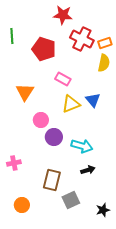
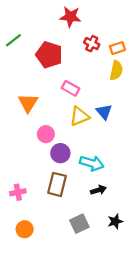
green line: (12, 36) -> (13, 40), turned 56
red cross: (82, 39) -> (92, 44), size x0.6
pink cross: (14, 163) -> (18, 192), moved
brown rectangle: (52, 180) -> (57, 184), moved
black star: (103, 210) -> (115, 221), moved

